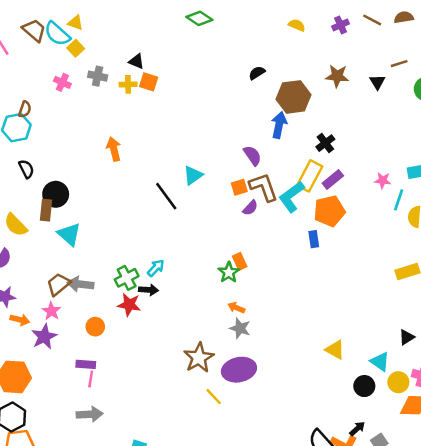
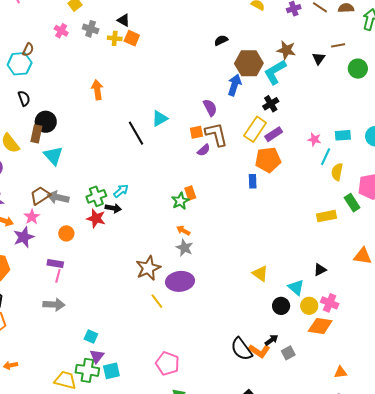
cyan L-shape: (292, 197) -> (275, 72), moved

